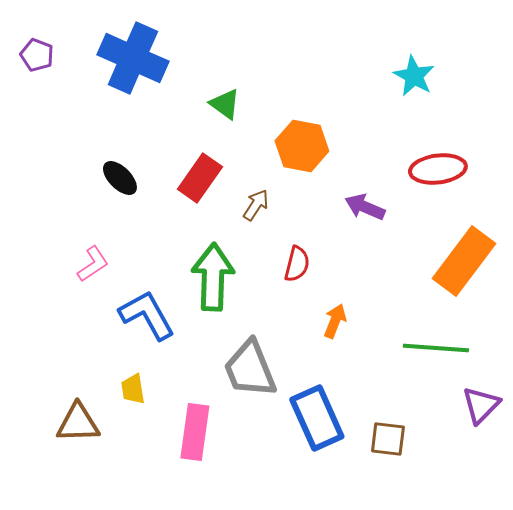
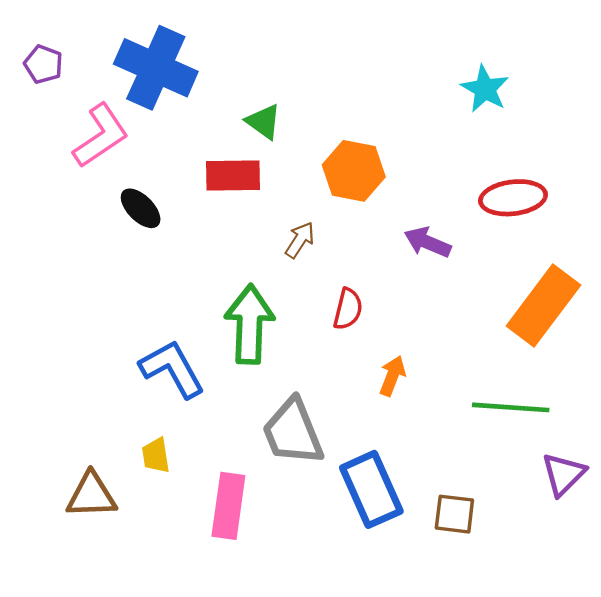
red rectangle: (200, 178) -> (233, 176), moved, turned 54
pink L-shape: (93, 264) -> (101, 136), moved, size x1.5

